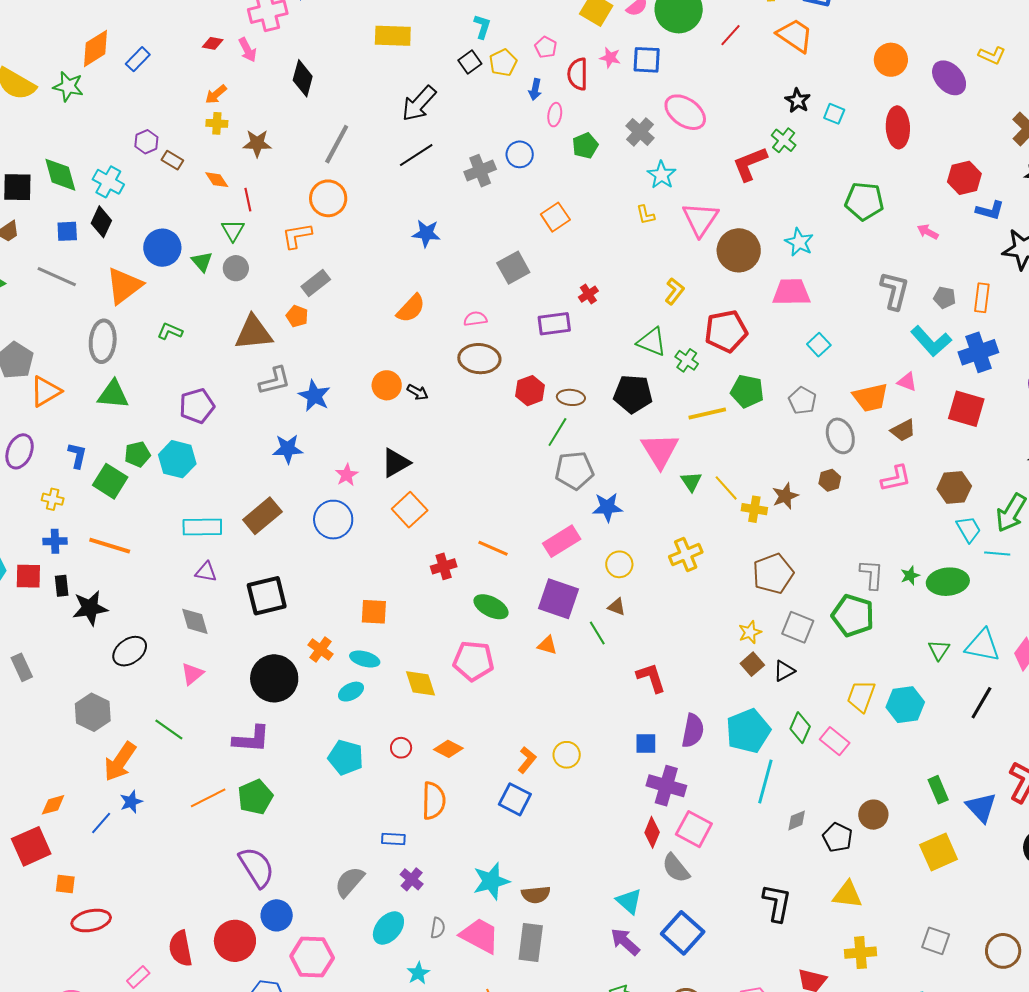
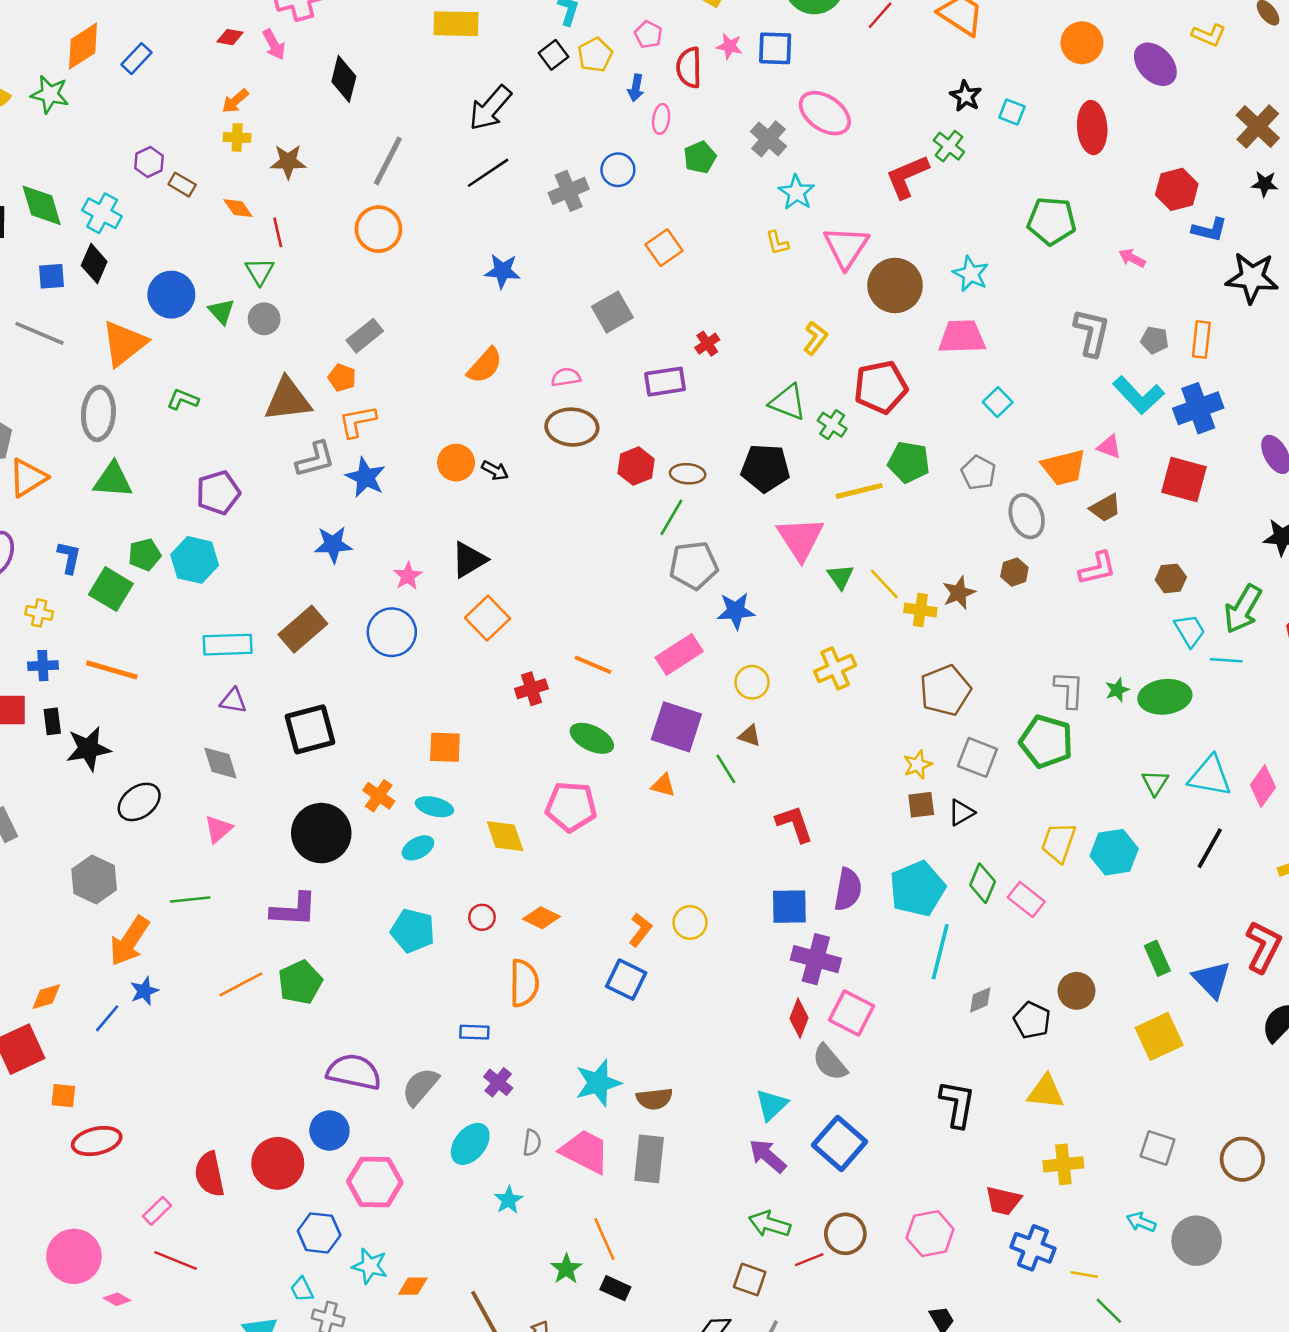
orange L-shape: (297, 236) -> (357, 421), moved
brown hexagon: (954, 487) -> (1171, 578), size x0.7
brown square: (752, 664) -> (921, 805), turned 35
green line: (169, 730) -> (190, 899), turned -40
blue square: (646, 744) -> (789, 907), size x1.4
purple semicircle: (257, 867) -> (354, 1072), moved, turned -45
cyan triangle: (629, 901) -> (772, 1105), turned 36

